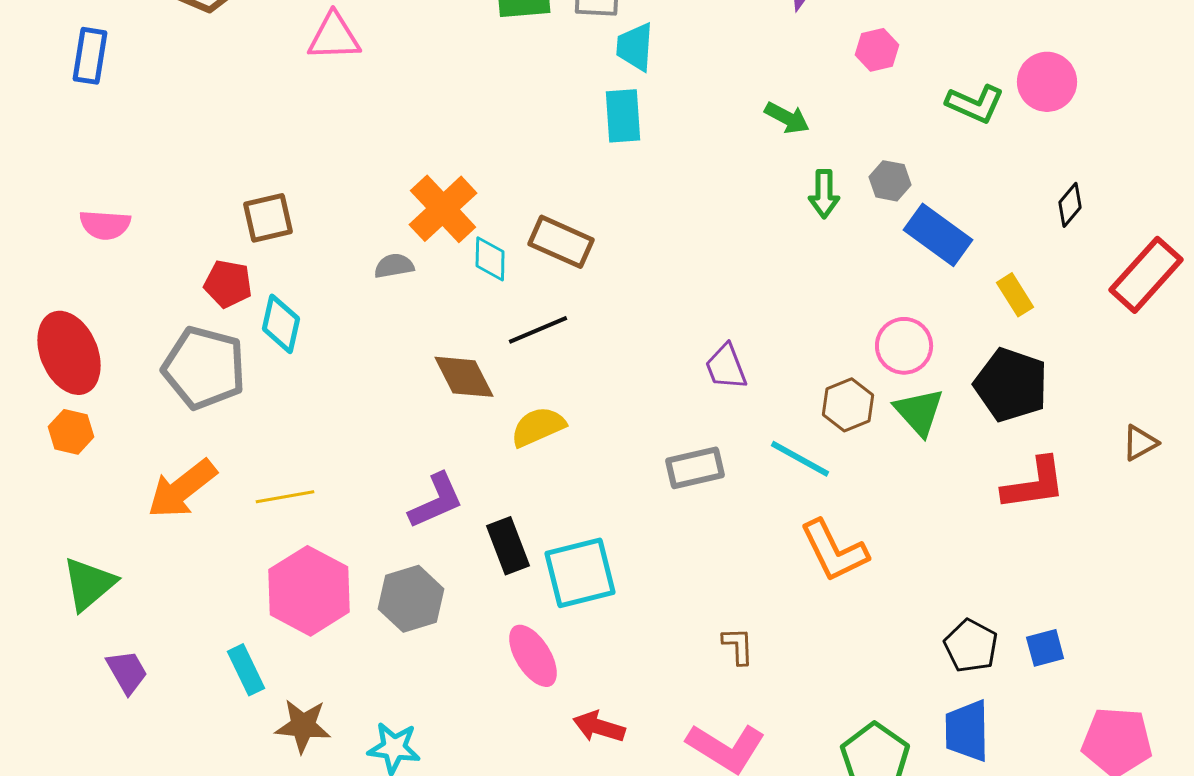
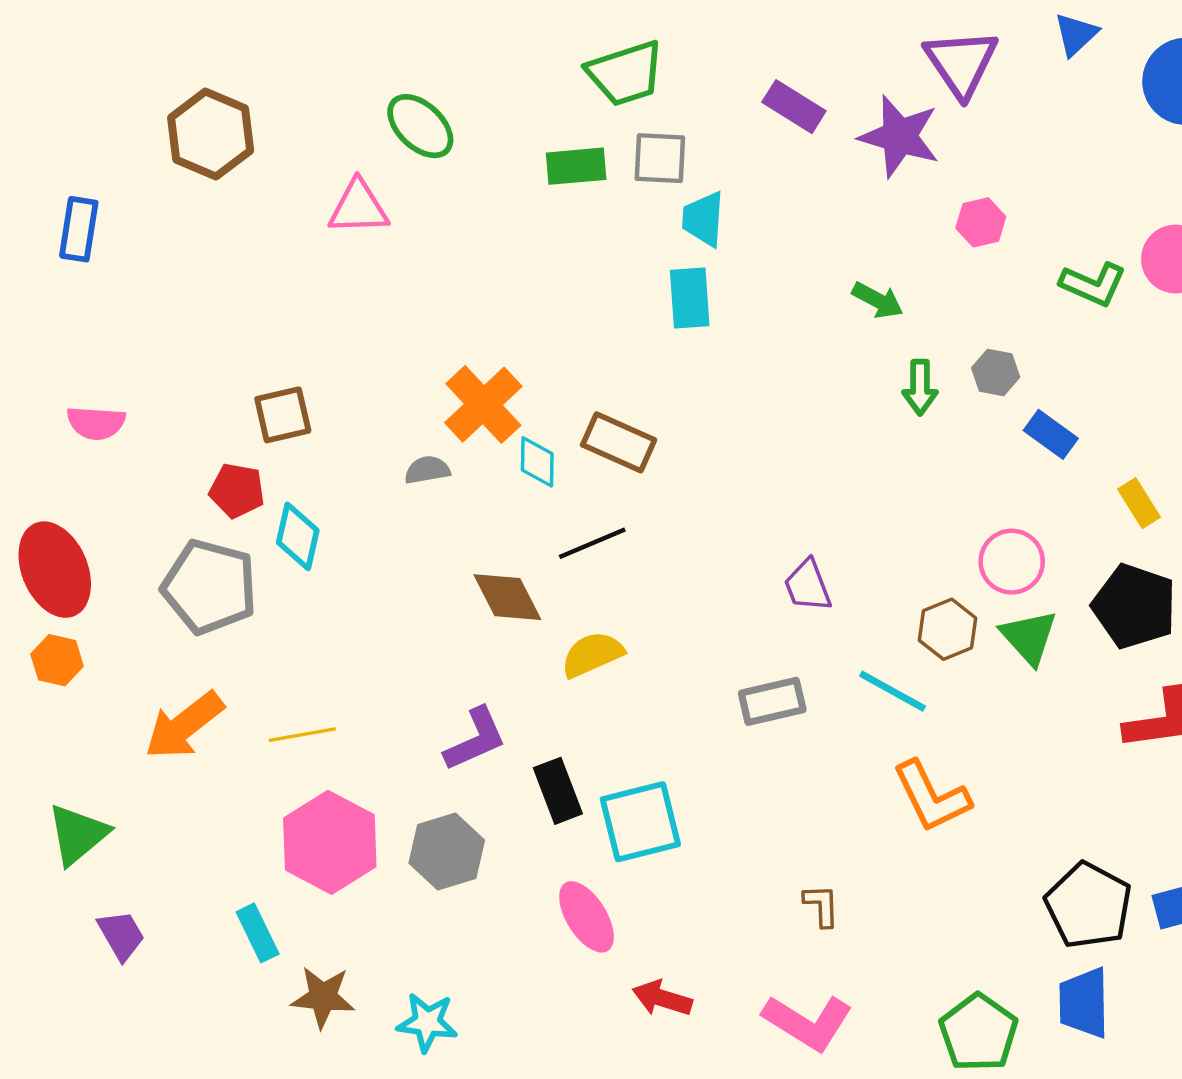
blue rectangle: (938, 235) -> (1051, 434), size x0.7
black pentagon: (971, 646) -> (1089, 905), size x1.4

